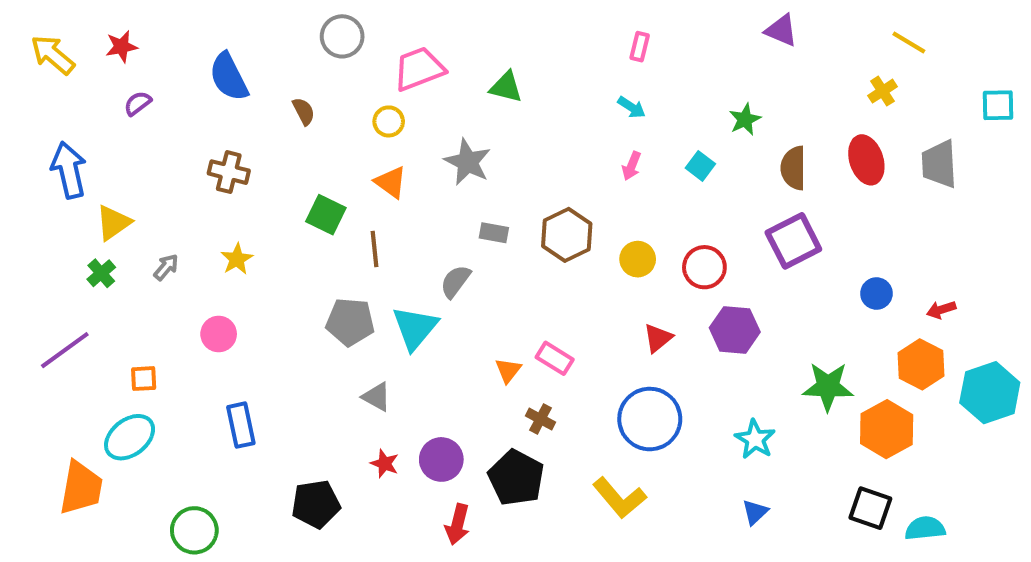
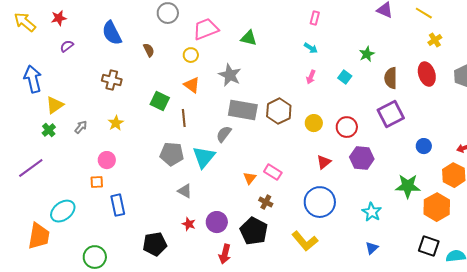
yellow line: (909, 43) -> (424, 13), moved
gray rectangle: (494, 233) -> (243, 110), size x2.0
blue circle: (876, 294) -> (424, 146), moved
orange square: (144, 379) -> (97, 182), moved

